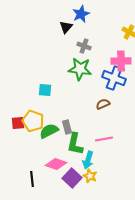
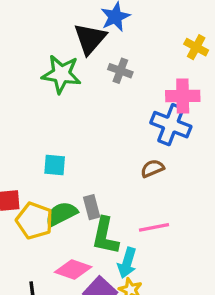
black triangle: (66, 27) -> (90, 39), size x1.5
green star: (80, 69) -> (61, 74), moved
cyan square: (45, 90) -> (55, 165), moved
yellow pentagon: (33, 121) -> (34, 221), moved

